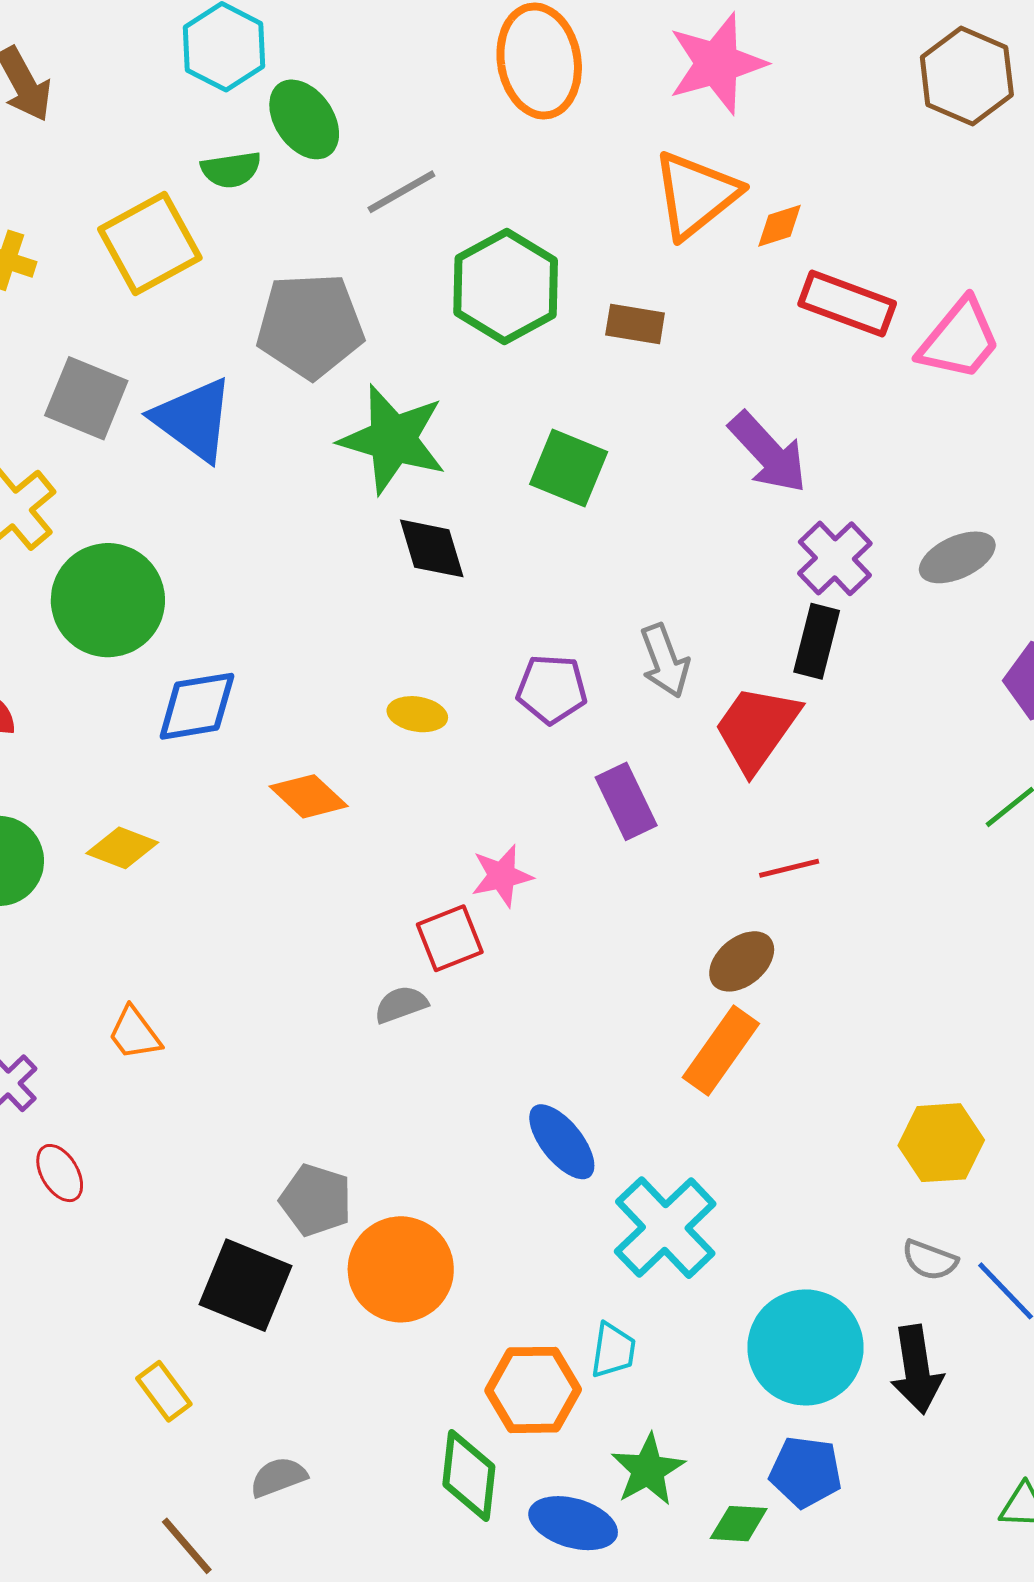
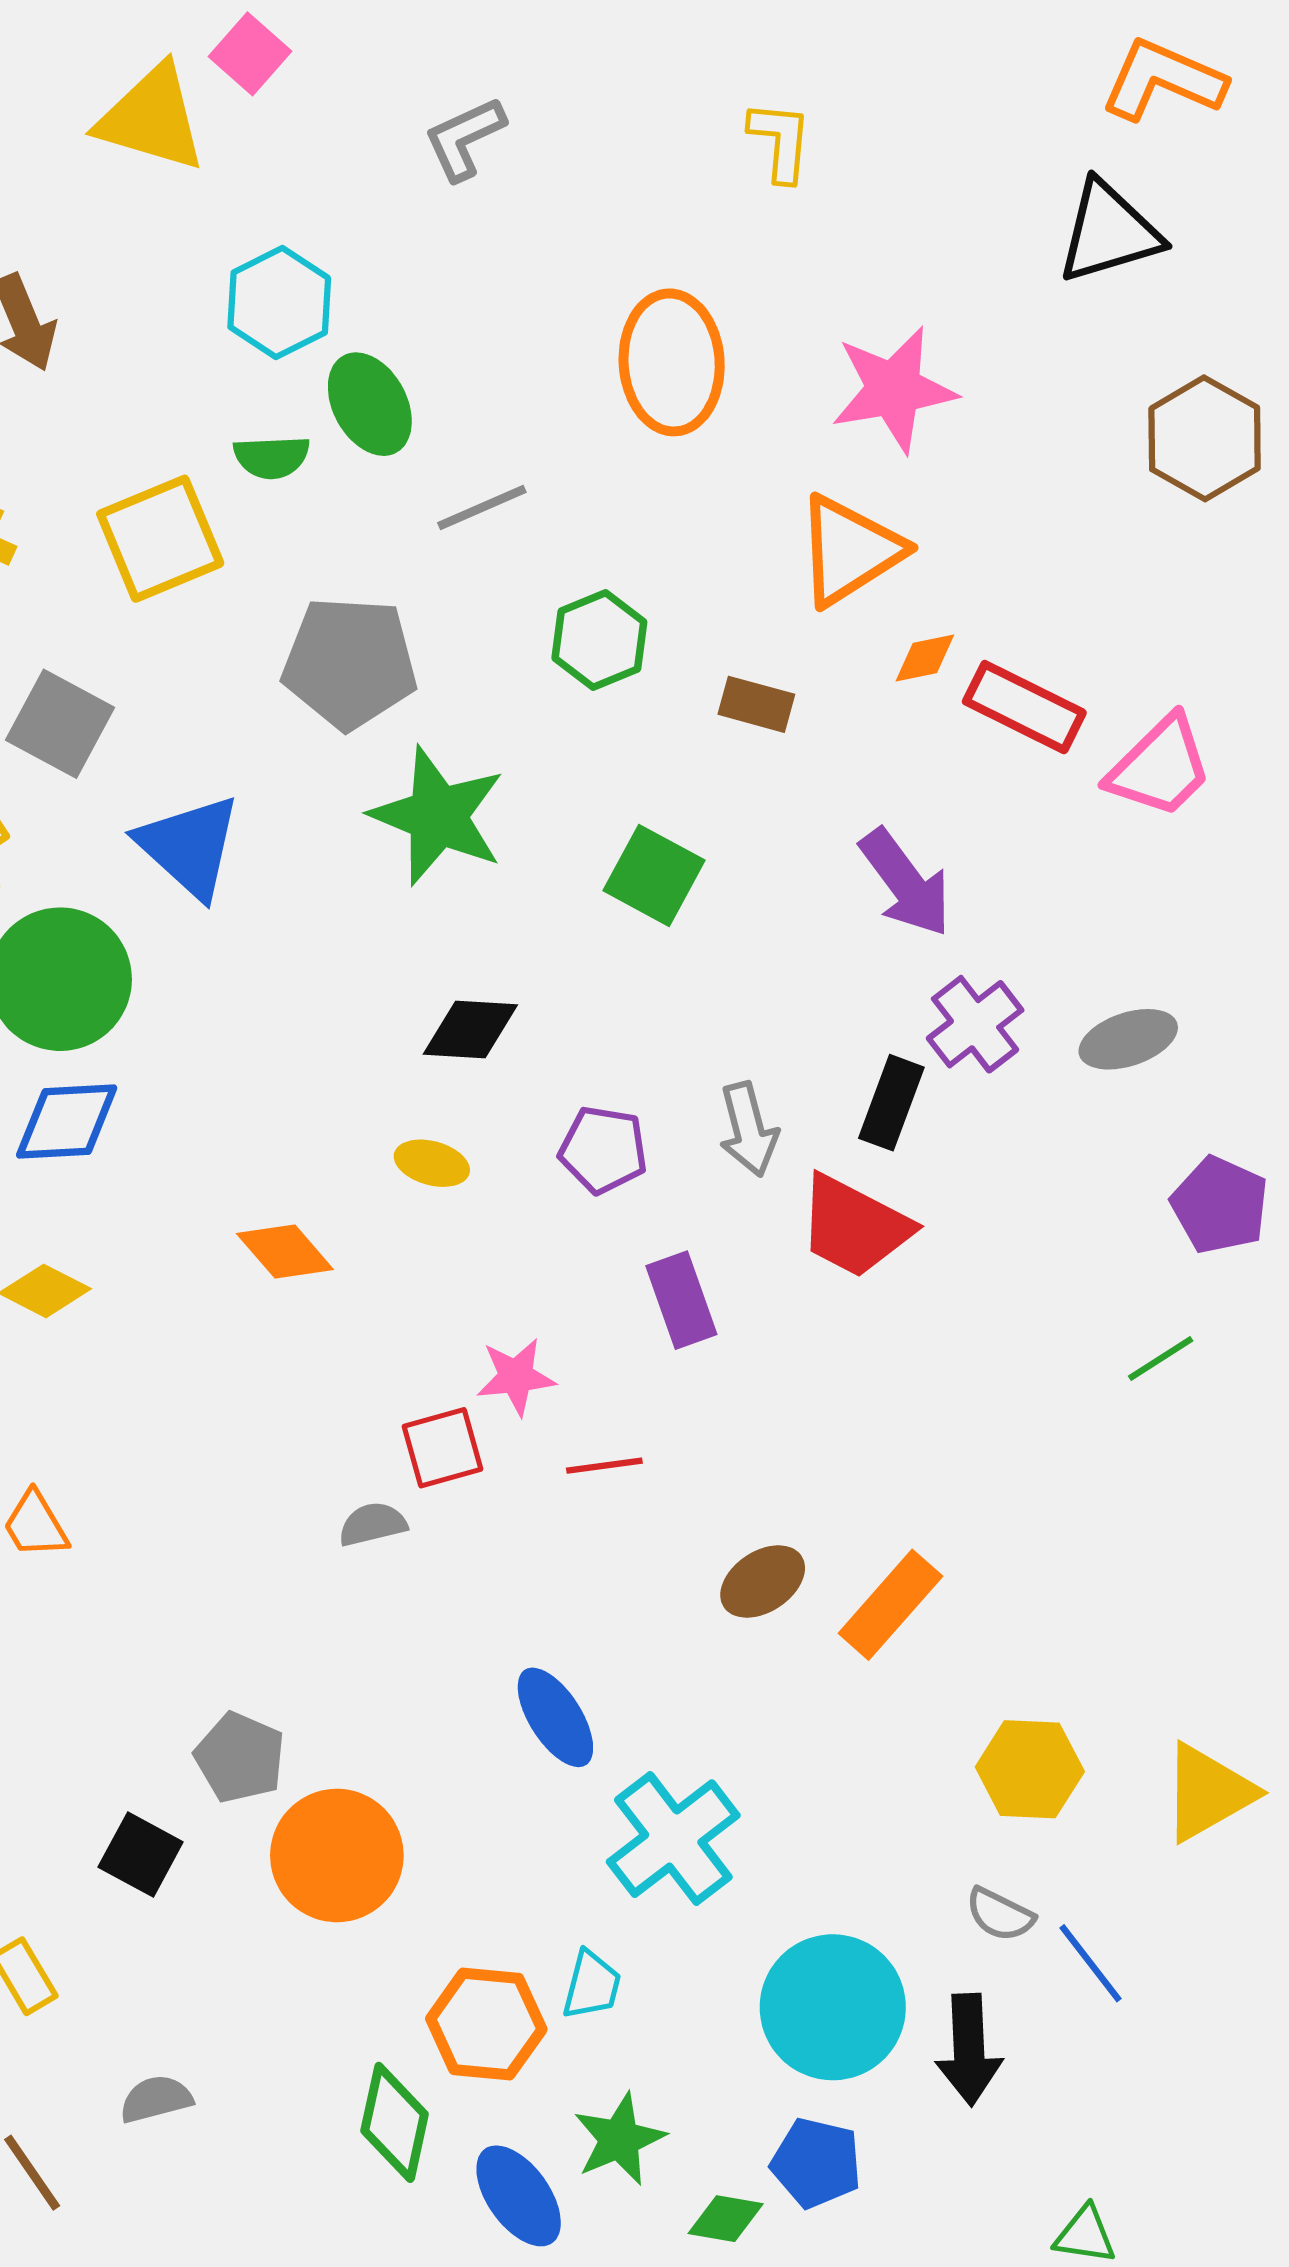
orange diamond: (780, 226) -> (925, 658), moved
green hexagon: (506, 287) -> (599, 640), size x0.7
blue triangle: (193, 420) -> (189, 846), moved
black diamond: (432, 548) -> (470, 1029), moved, turned -76
black rectangle: (817, 641) -> (891, 1103), moved
blue diamond: (197, 706) -> (67, 1122), moved
red trapezoid: (757, 728) -> (854, 1226), turned -104
red line: (789, 868) -> (604, 1466), moved
brown ellipse: (742, 961) -> (763, 1581), moved
orange rectangle: (721, 1050) -> (890, 1605), moved
black square: (246, 1285) -> (141, 1854), size x0.7
blue ellipse: (573, 1523) -> (519, 2196), turned 32

